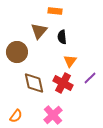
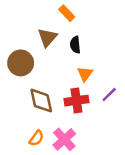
orange rectangle: (55, 11) -> (67, 13), turned 40
red cross: (63, 83) -> (76, 101), turned -36
orange semicircle: (16, 116) -> (36, 138), moved

